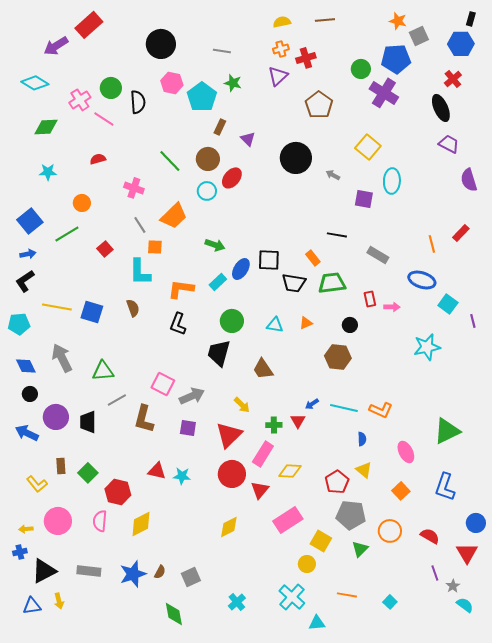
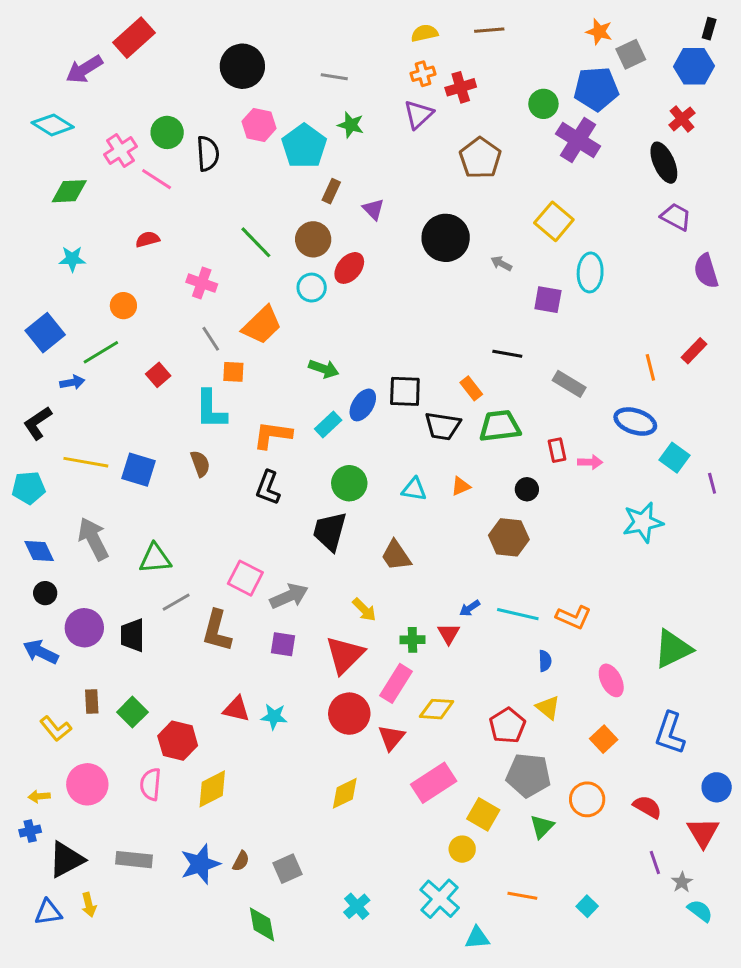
blue arrow: (28, 254) -> (72, 382), moved

